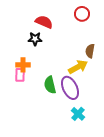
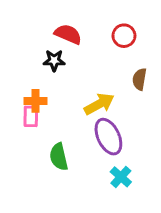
red circle: (82, 14) -> (124, 36), moved
yellow arrow: (78, 67) -> (99, 104), moved
green semicircle: (50, 85) -> (59, 157), moved

